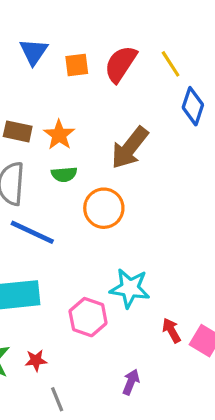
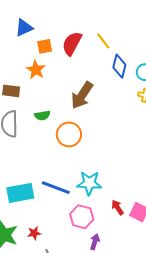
blue triangle: (34, 52) -> (24, 28), moved, turned 36
orange star: (59, 135) -> (36, 70), moved
blue line: (32, 232) -> (56, 188), moved
pink hexagon: (88, 317) -> (82, 217), moved

